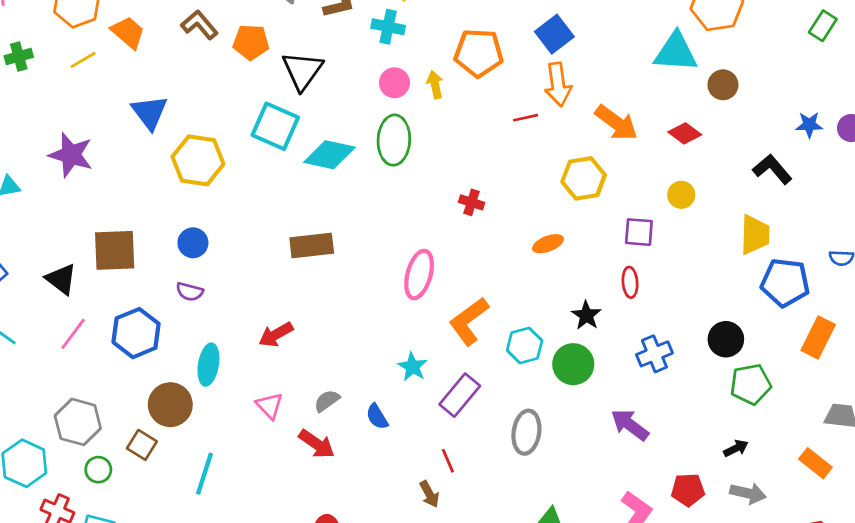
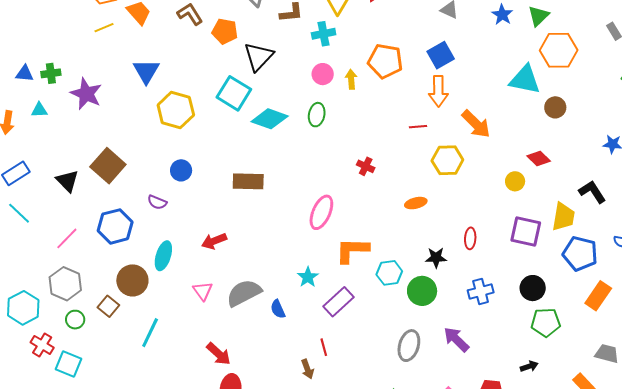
cyan cross: (388, 27) -> (324, 34), turned -30
green cross: (19, 56) -> (51, 73), moved
red line: (526, 118) -> (418, 127), moved
red diamond: (685, 133) -> (539, 159), moved
green ellipse: (394, 140) -> (317, 115), size x0.7
black L-shape: (772, 169) -> (592, 192), moved
purple square: (639, 232) -> (526, 231), moved, size x1.4
blue circle: (193, 243) -> (181, 170), moved
brown square: (115, 250) -> (108, 166), turned 36
black star: (586, 315) -> (436, 258), turned 30
orange L-shape: (469, 321) -> (352, 250), turned 30
pink line: (73, 334) -> (67, 238), moved
gray semicircle: (327, 401) -> (244, 293), size x1.8
gray ellipse: (526, 432) -> (409, 346), moved
red arrow: (317, 444) -> (219, 354), moved

